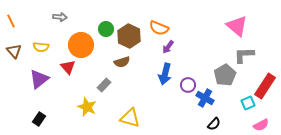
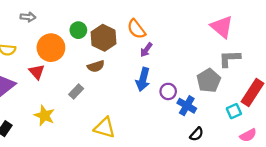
orange semicircle: (159, 28) -> (136, 29), turned 30
yellow star: (87, 107) -> (44, 116), moved

